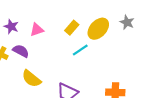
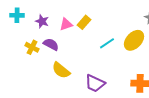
yellow rectangle: (72, 28) -> (84, 22), moved
yellow ellipse: (98, 29) -> (134, 40), moved

